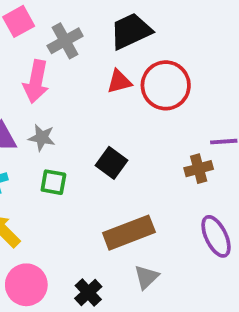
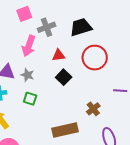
red triangle: (119, 82) -> (59, 55), moved
black square: (111, 163) -> (64, 77), moved
brown cross: (199, 169) -> (93, 109), moved, turned -32

